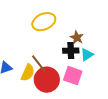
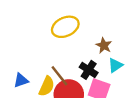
black cross: (71, 51) -> (89, 70), moved, turned 35

